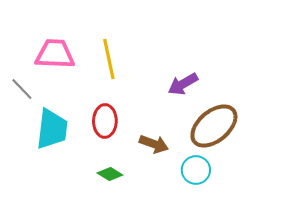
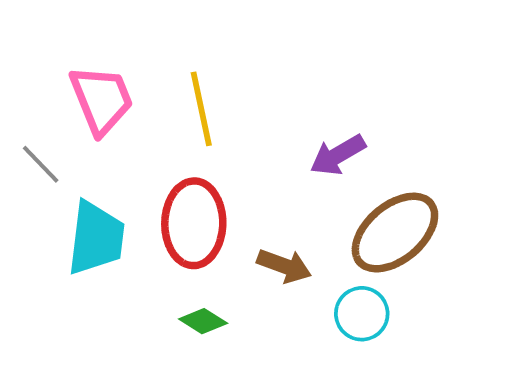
pink trapezoid: (55, 54) -> (102, 100), turned 66
red ellipse: (105, 121) -> (194, 223), size x1.4

